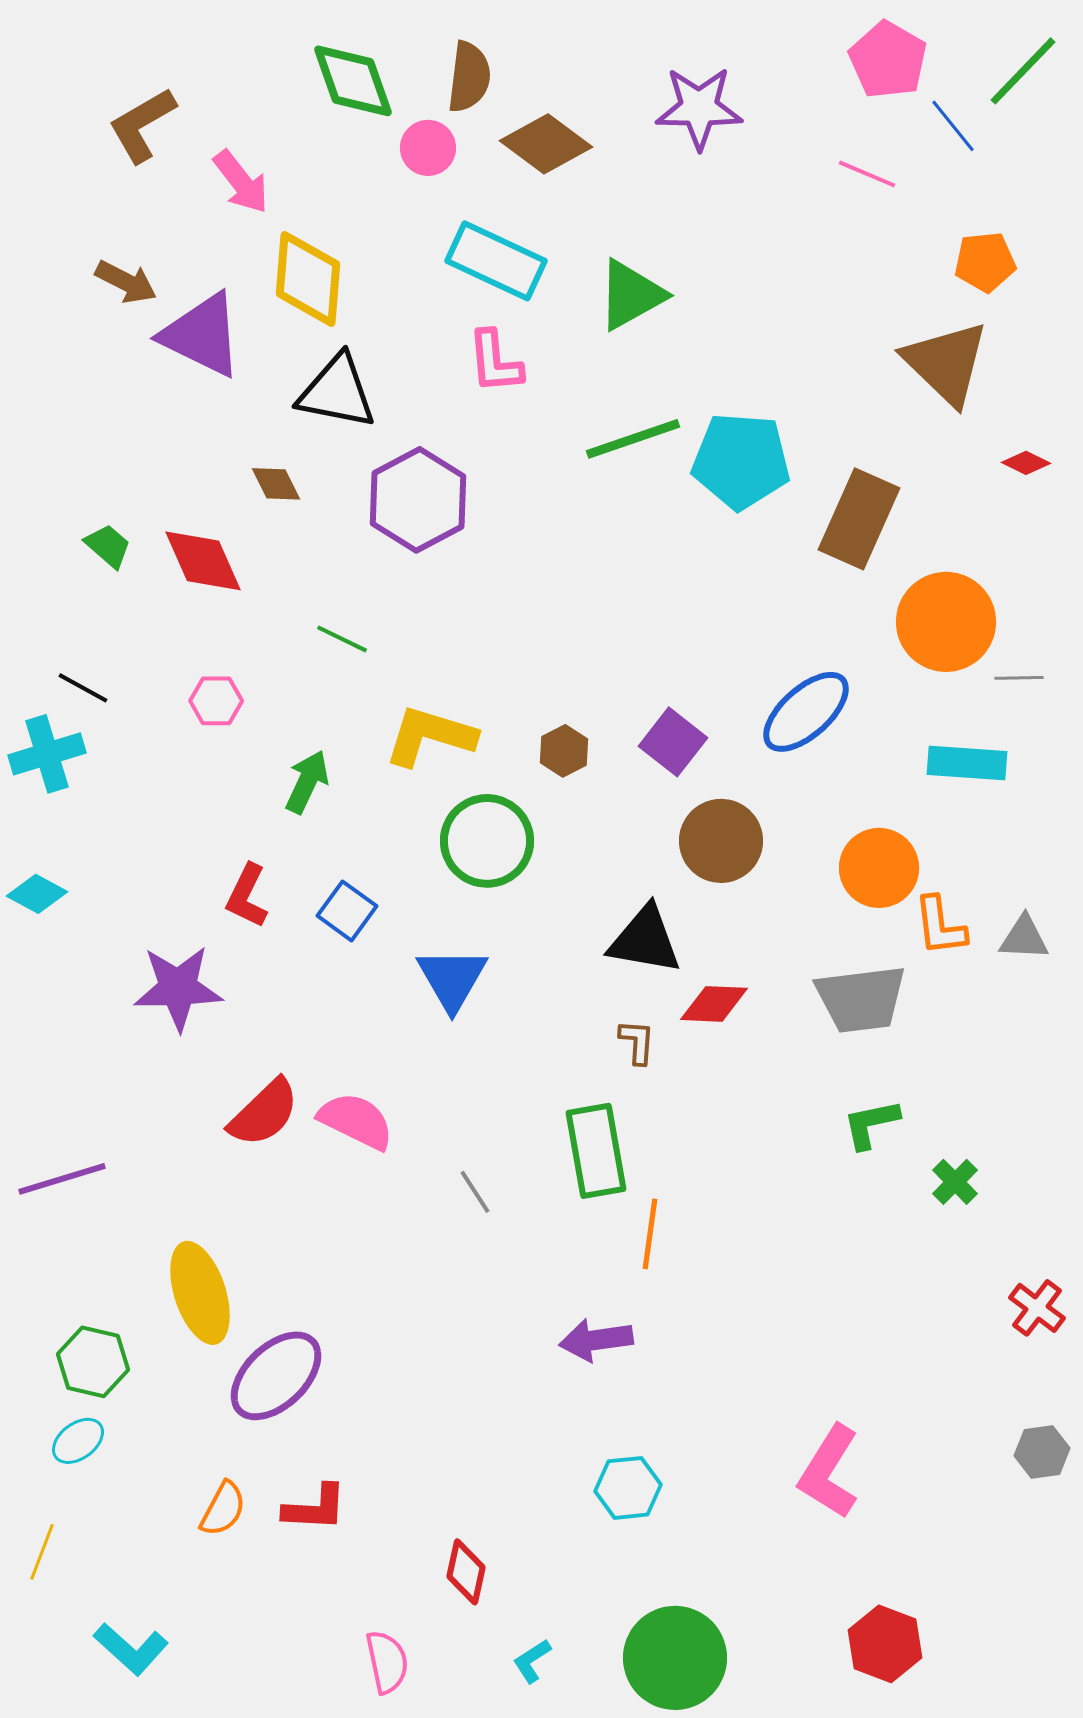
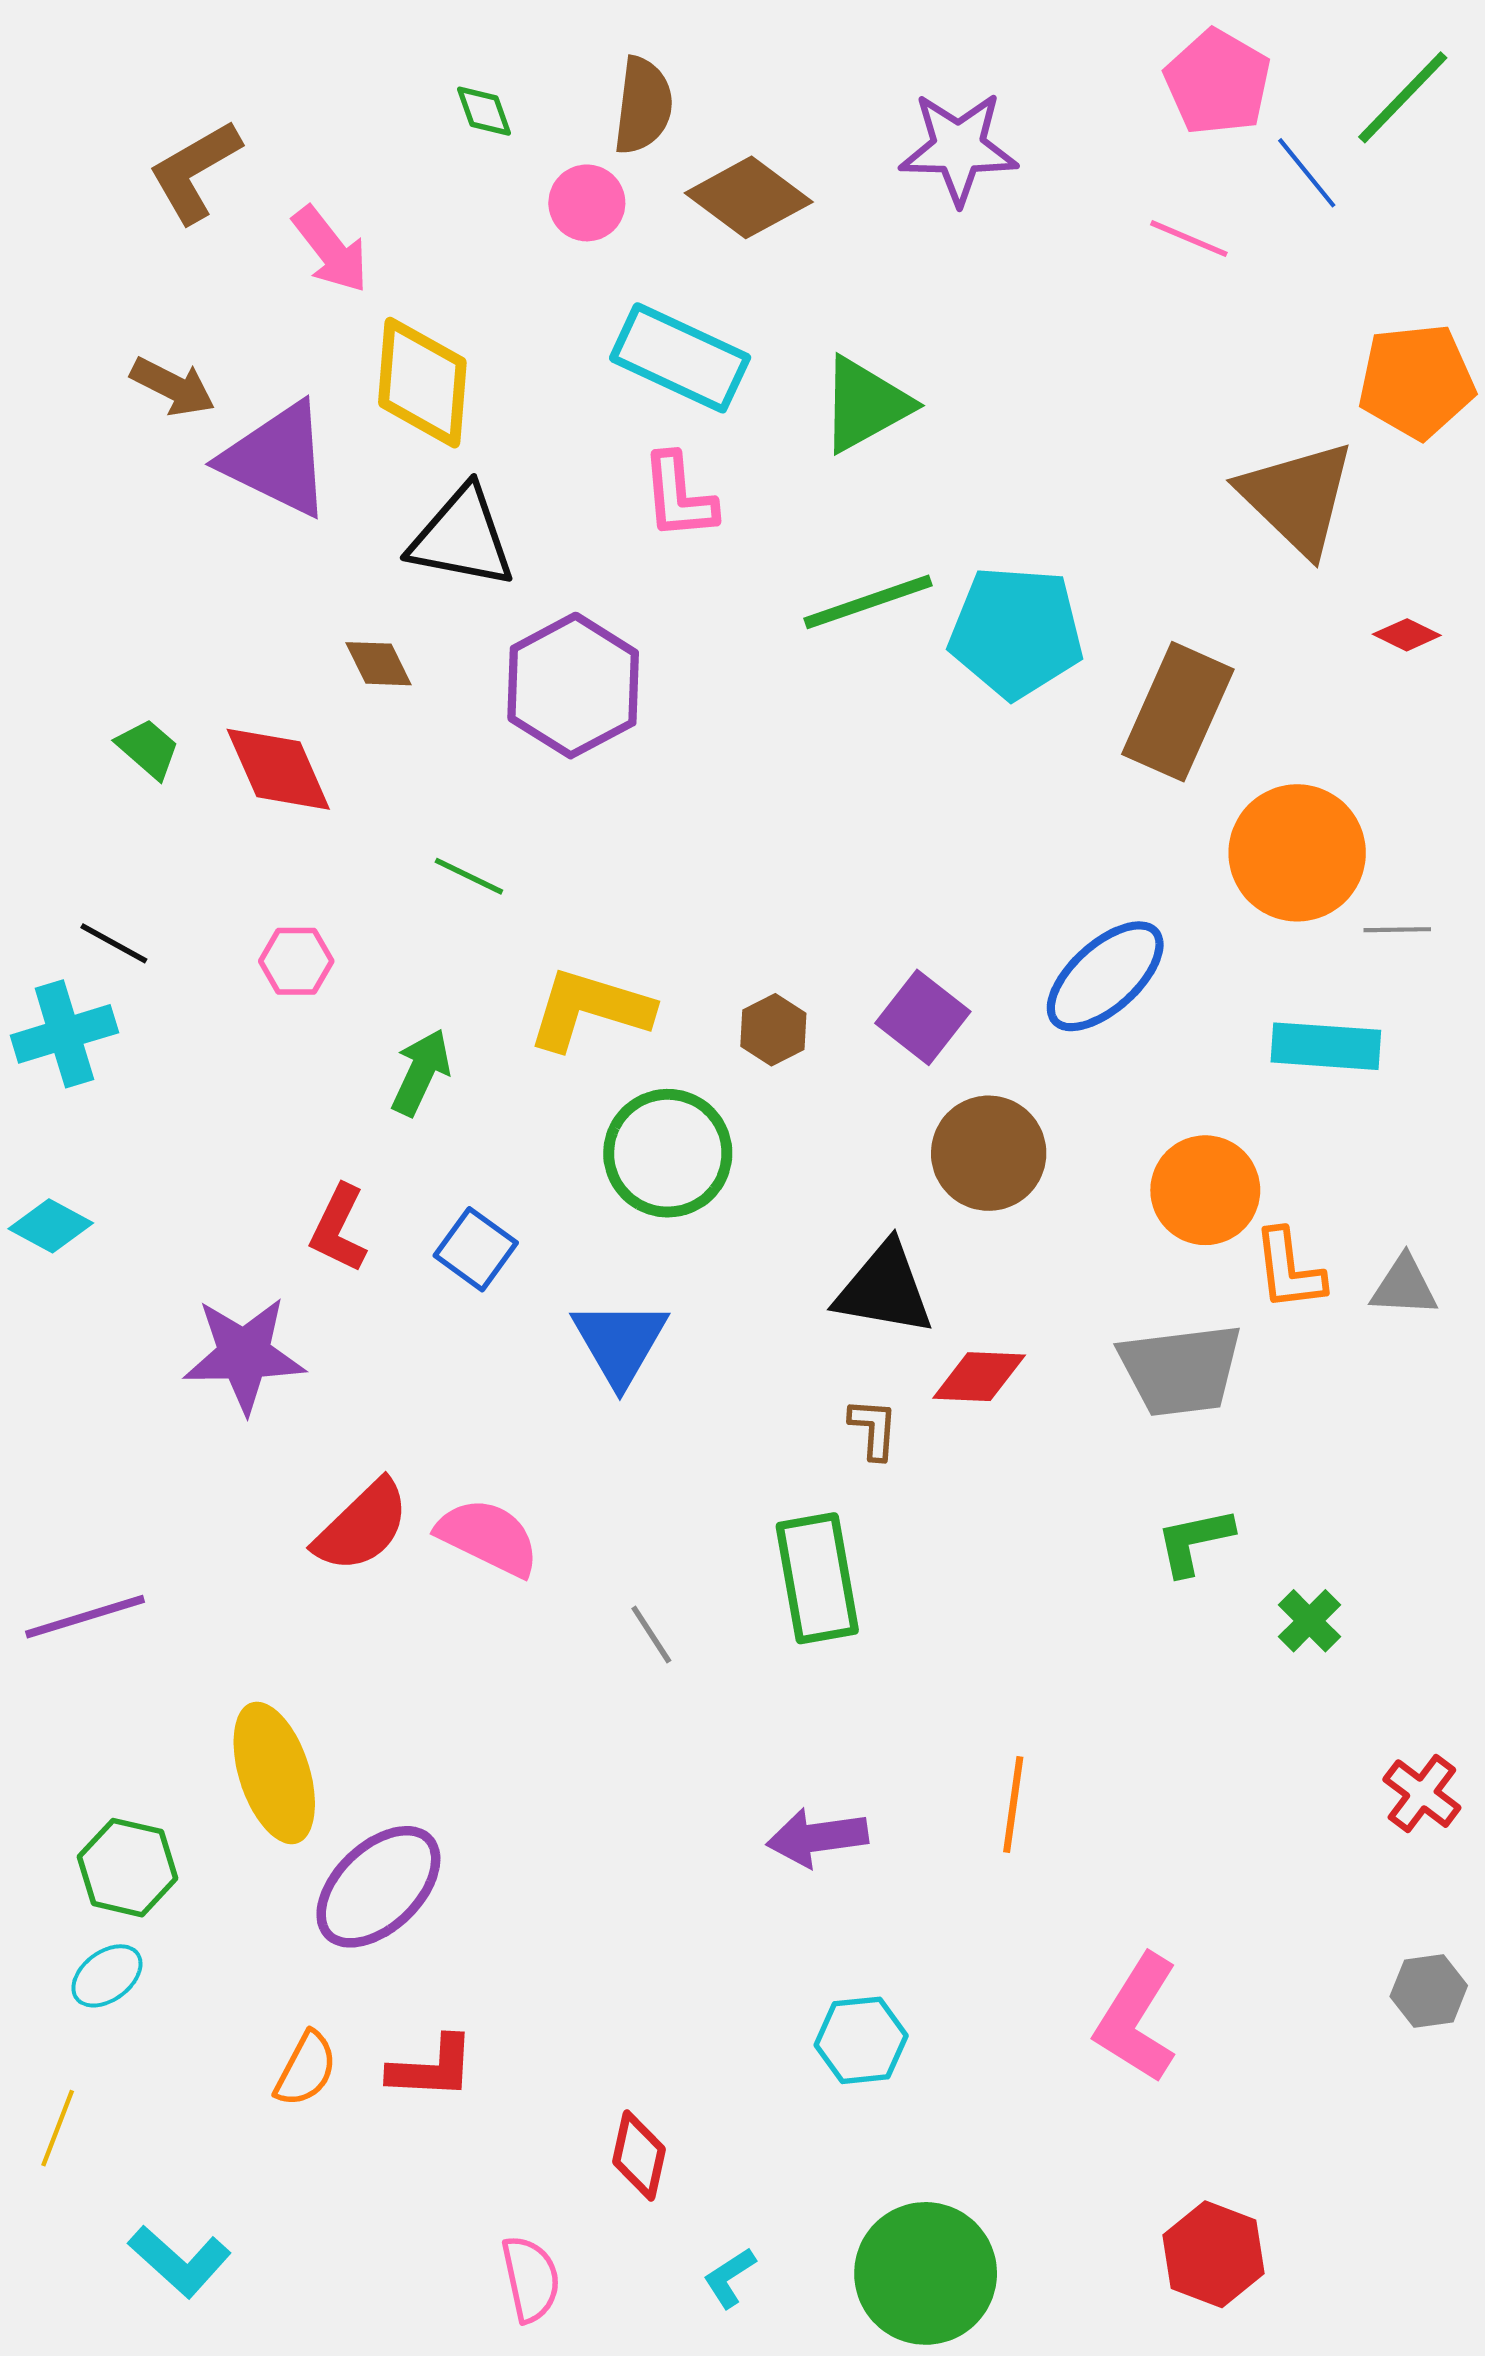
green diamond: (353, 81) -> (484, 111), size x0.5
orange pentagon: (985, 262) -> (1416, 381), moved, size x1.4
orange line: (650, 1234) -> (1013, 1805), moved

